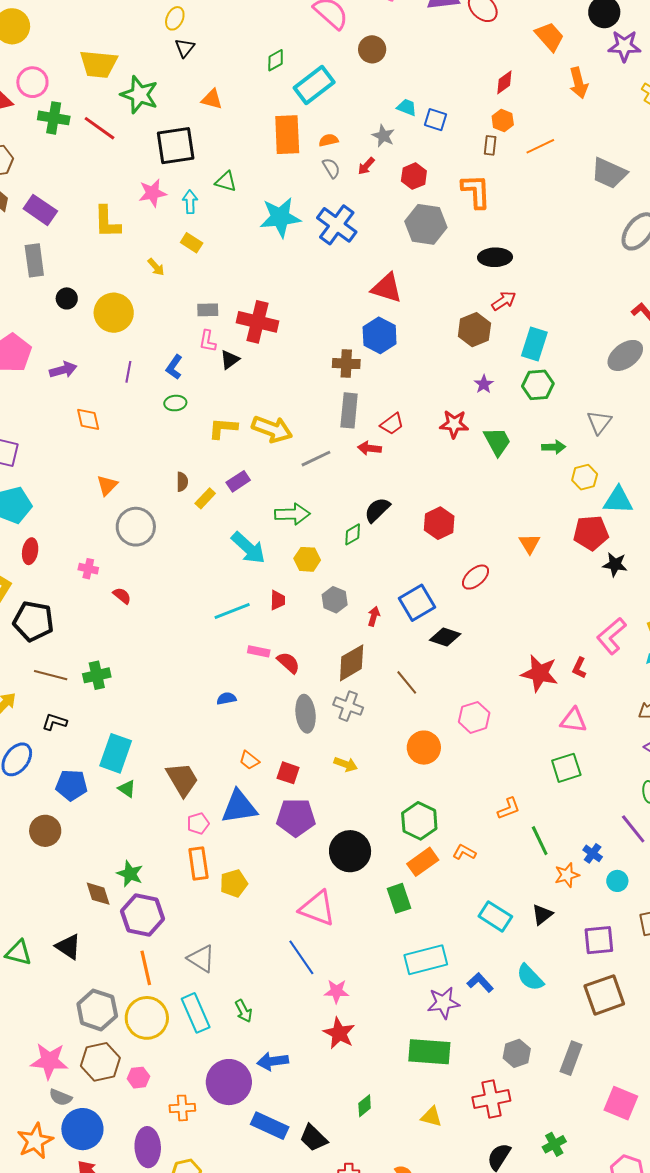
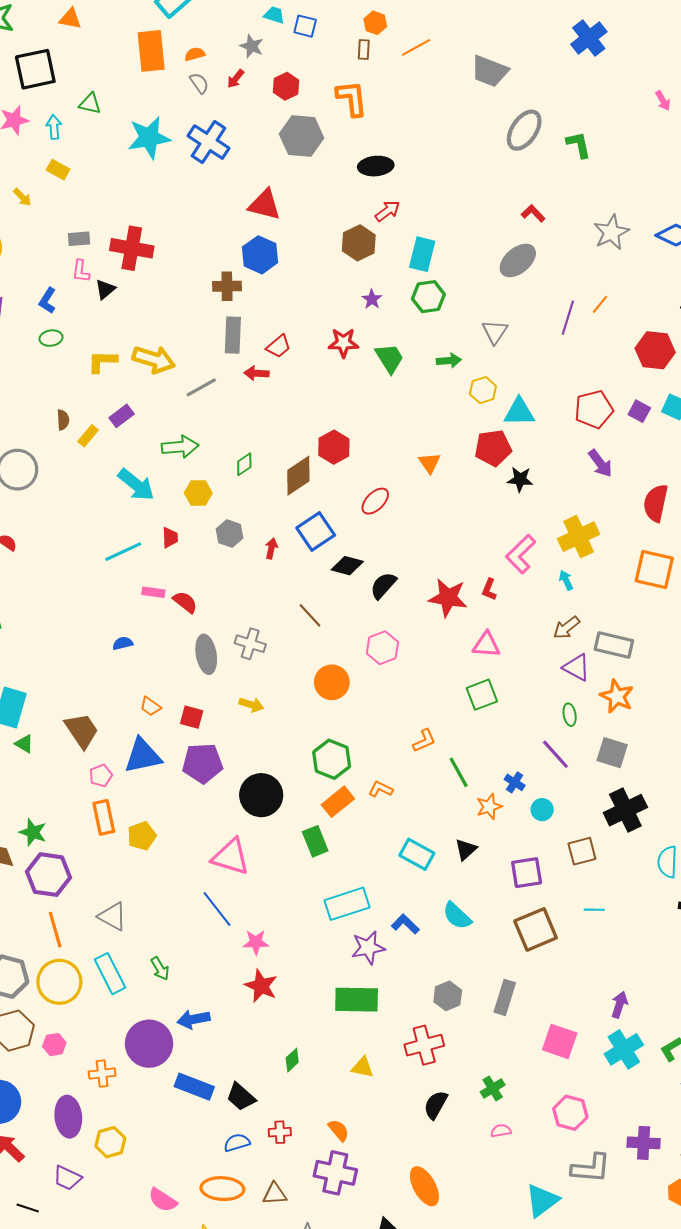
black semicircle: (377, 510) -> (383, 585), moved
brown diamond: (352, 663) -> (298, 476), moved

